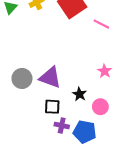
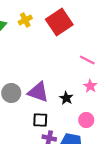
pink line: (101, 24) -> (87, 60), moved
black star: (79, 94) -> (66, 98), moved

